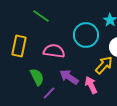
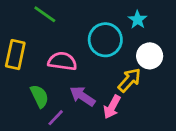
pink arrow: (91, 85) -> (112, 107), turned -126

